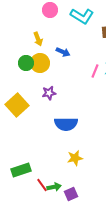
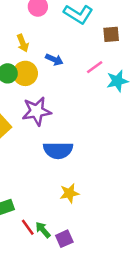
pink line: (95, 71) -> (95, 67), moved, turned 32
purple star: (49, 93) -> (37, 111), size x1.6
green arrow: (54, 187) -> (43, 230), turned -120

